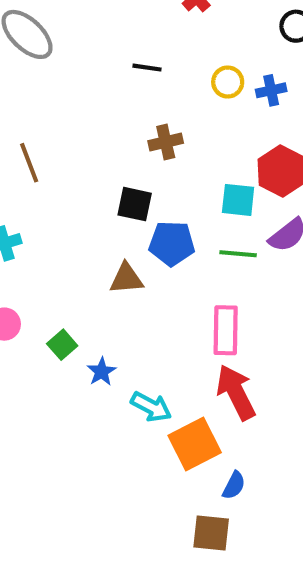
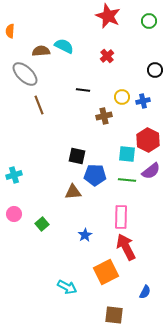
brown cross: (166, 142) -> (104, 116), moved
brown line: (29, 163) -> (39, 105), moved
blue star: (102, 372) -> (85, 235), moved
cyan arrow: (151, 407) -> (67, 287), moved
blue semicircle: (234, 485) -> (145, 292), moved

